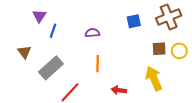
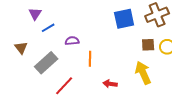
blue square: (134, 21) -> (124, 19), size x1.5
blue line: (53, 31) -> (48, 28), turned 40
purple semicircle: (92, 33) -> (72, 41), moved

